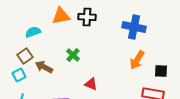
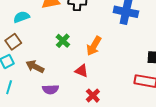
orange arrow: (137, 60) -> (94, 46), moved
brown arrow: (44, 67) -> (35, 67), moved

